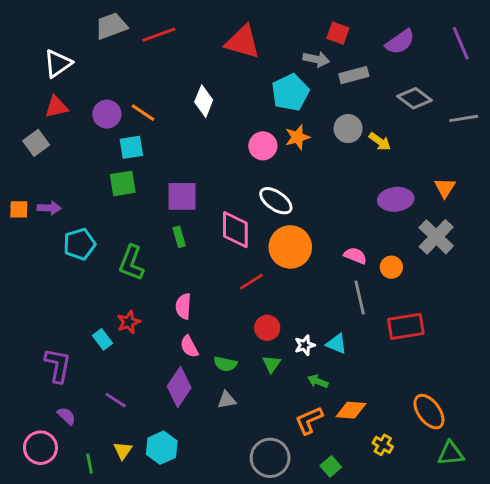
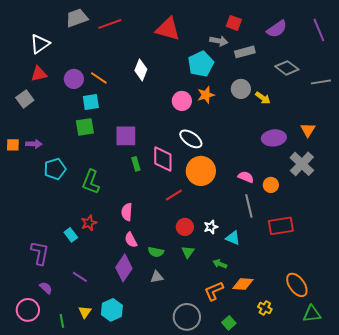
green rectangle: (179, 237) -> (136, 164), moved
white star: (305, 345) -> (211, 227), moved

